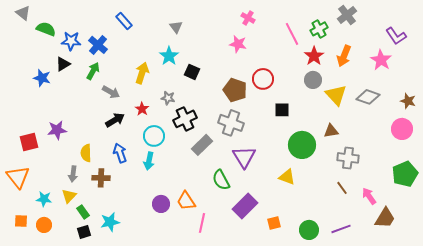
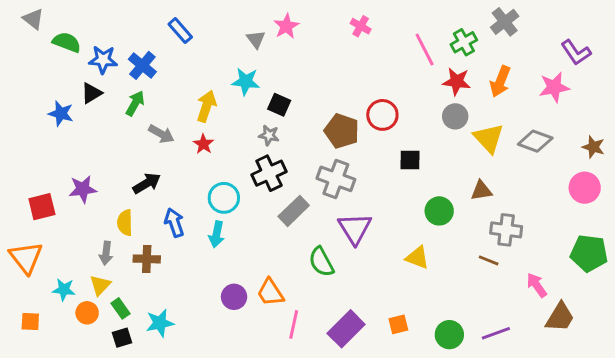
pink star: (238, 44) -> (286, 26), moved, turned 30
cyan star: (169, 56) -> (246, 81), turned -30
red star: (314, 56) -> (457, 81), turned -30
pink star: (381, 60) -> (554, 87), turned 30
gray star: (168, 98) -> (269, 135), moved
red star: (142, 109) -> (203, 144), moved
black arrow: (115, 120) -> (147, 183), moved
green circle: (302, 145) -> (439, 211), size x0.7
green pentagon: (405, 174) -> (589, 253), turned 30
brown line: (342, 188) -> (489, 260), moved, turned -32
purple rectangle: (245, 206) -> (346, 329), moved
orange circle: (44, 225) -> (87, 313), moved

